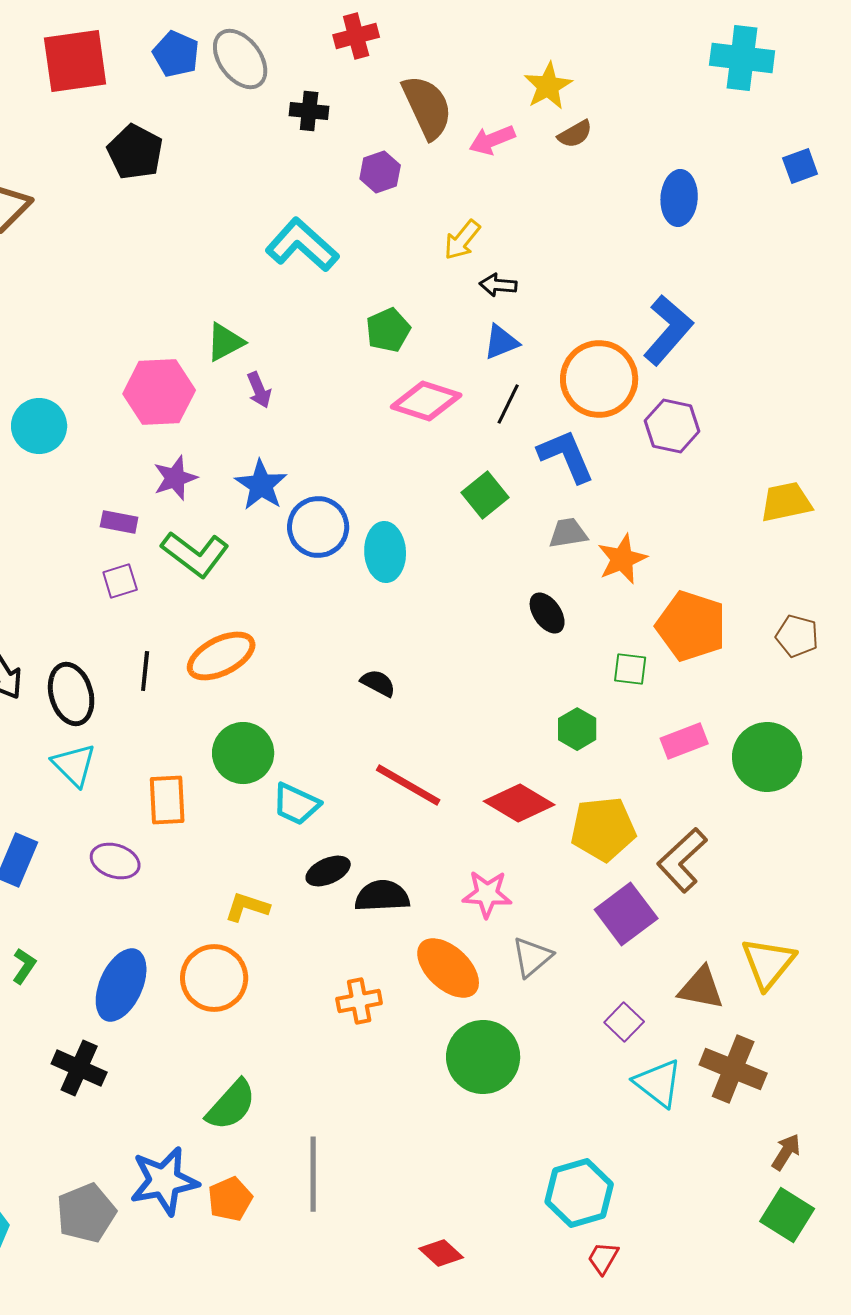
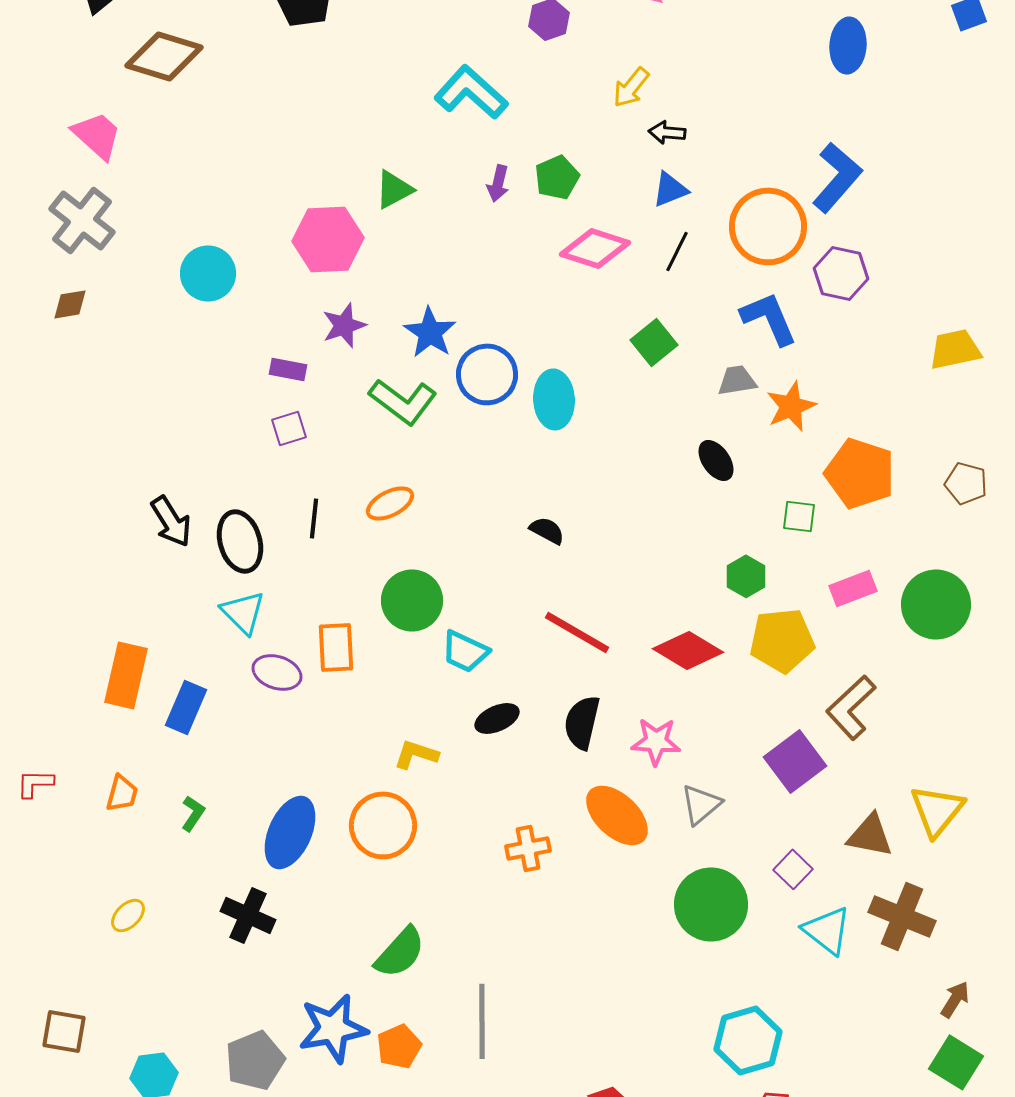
purple arrow: (259, 390) -> (498, 183), moved, turned 36
blue L-shape: (566, 456) -> (769, 318), moved
green L-shape: (195, 554) -> (403, 401), moved
orange ellipse: (221, 656) -> (390, 503), size x0.7
yellow pentagon: (603, 829) -> (782, 640), moved
purple ellipse: (115, 861) -> (277, 672), moved
black semicircle: (382, 896) -> (582, 722), moved, turned -74
green circle: (483, 1057) -> (711, 904), moved

